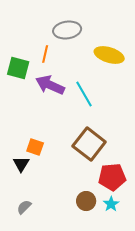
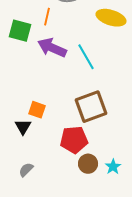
brown square: (89, 144) -> (91, 107), turned 32
red pentagon: (112, 177) -> (74, 140), moved

